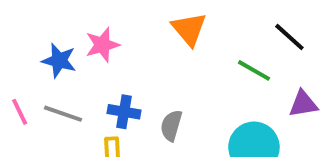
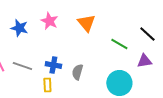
black line: (289, 37) -> (147, 34), moved
pink star: (102, 45) -> (49, 21), moved, turned -30
blue star: (59, 61) -> (19, 28), moved

